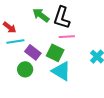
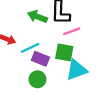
cyan line: (15, 42) -> (30, 48), moved
cyan triangle: (61, 71) -> (77, 70), turned -35

